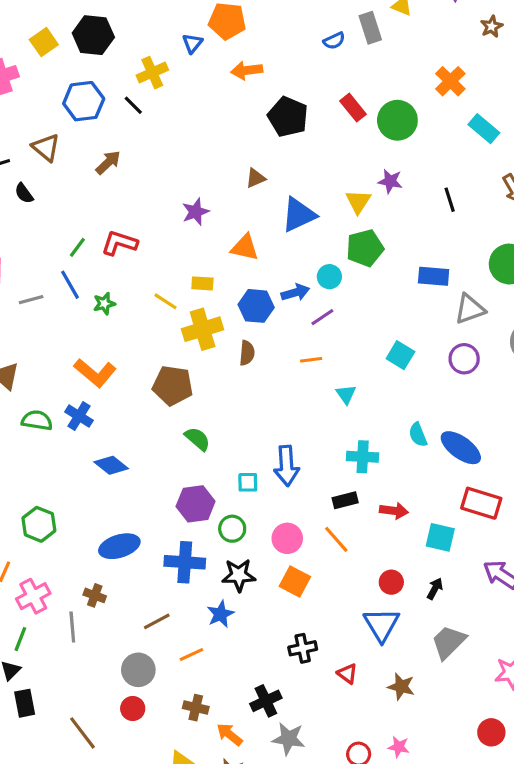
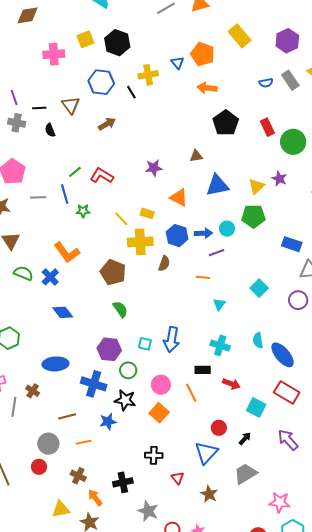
gray rectangle: (370, 28) -> (290, 80), turned -30
blue triangle: (192, 43) -> (178, 63), turned -32
gray star: (289, 739) -> (148, 511), moved

